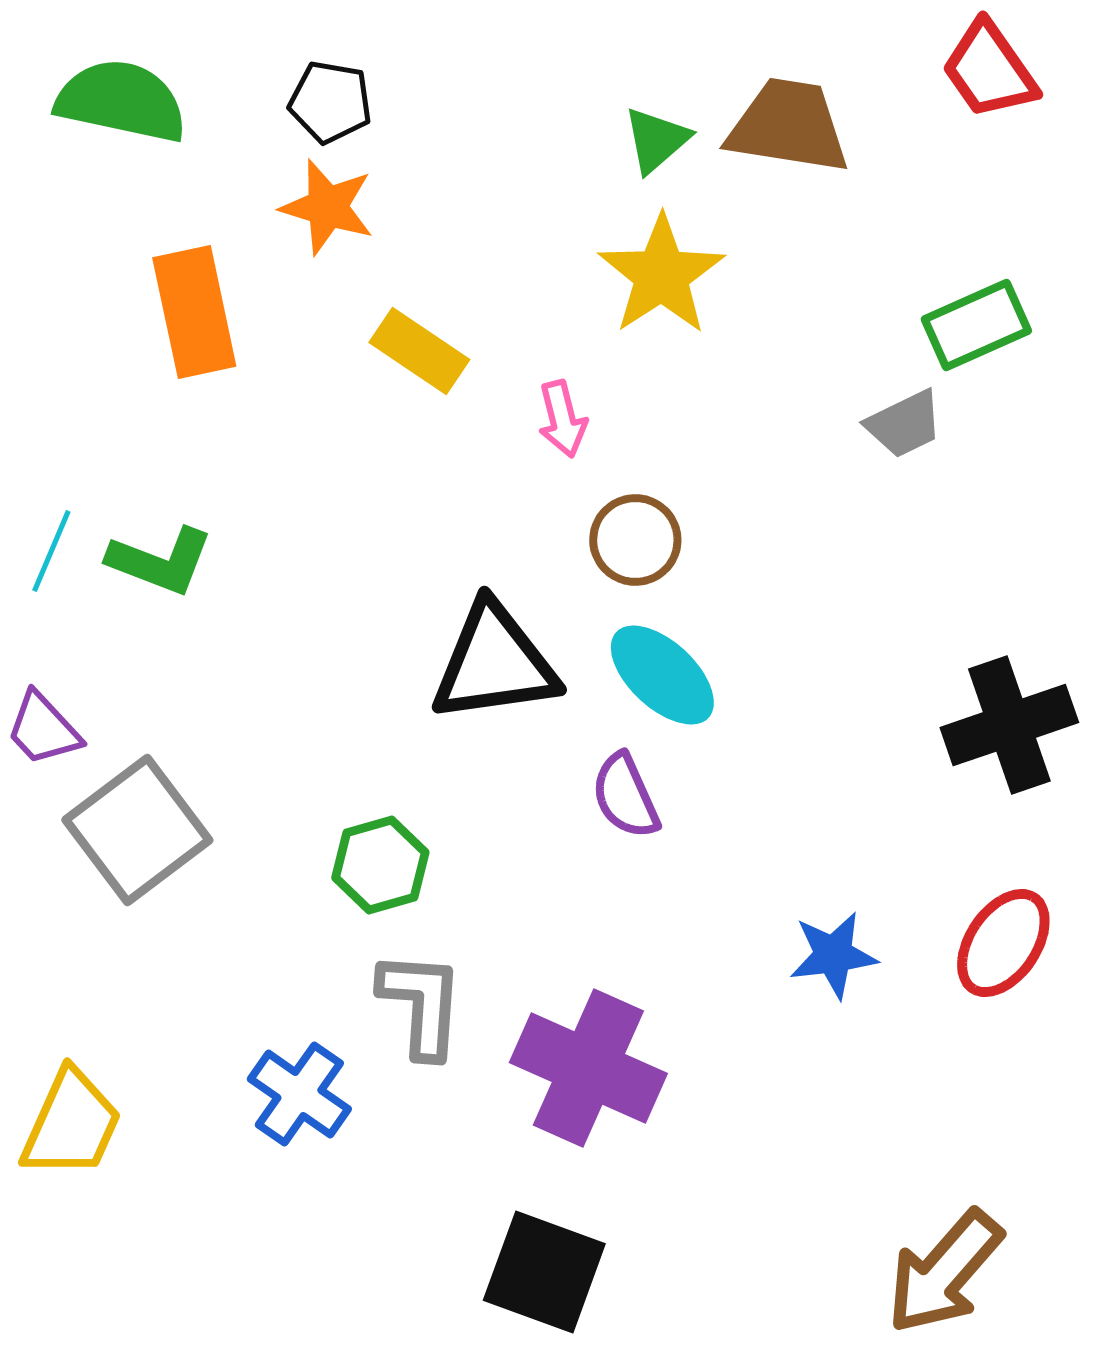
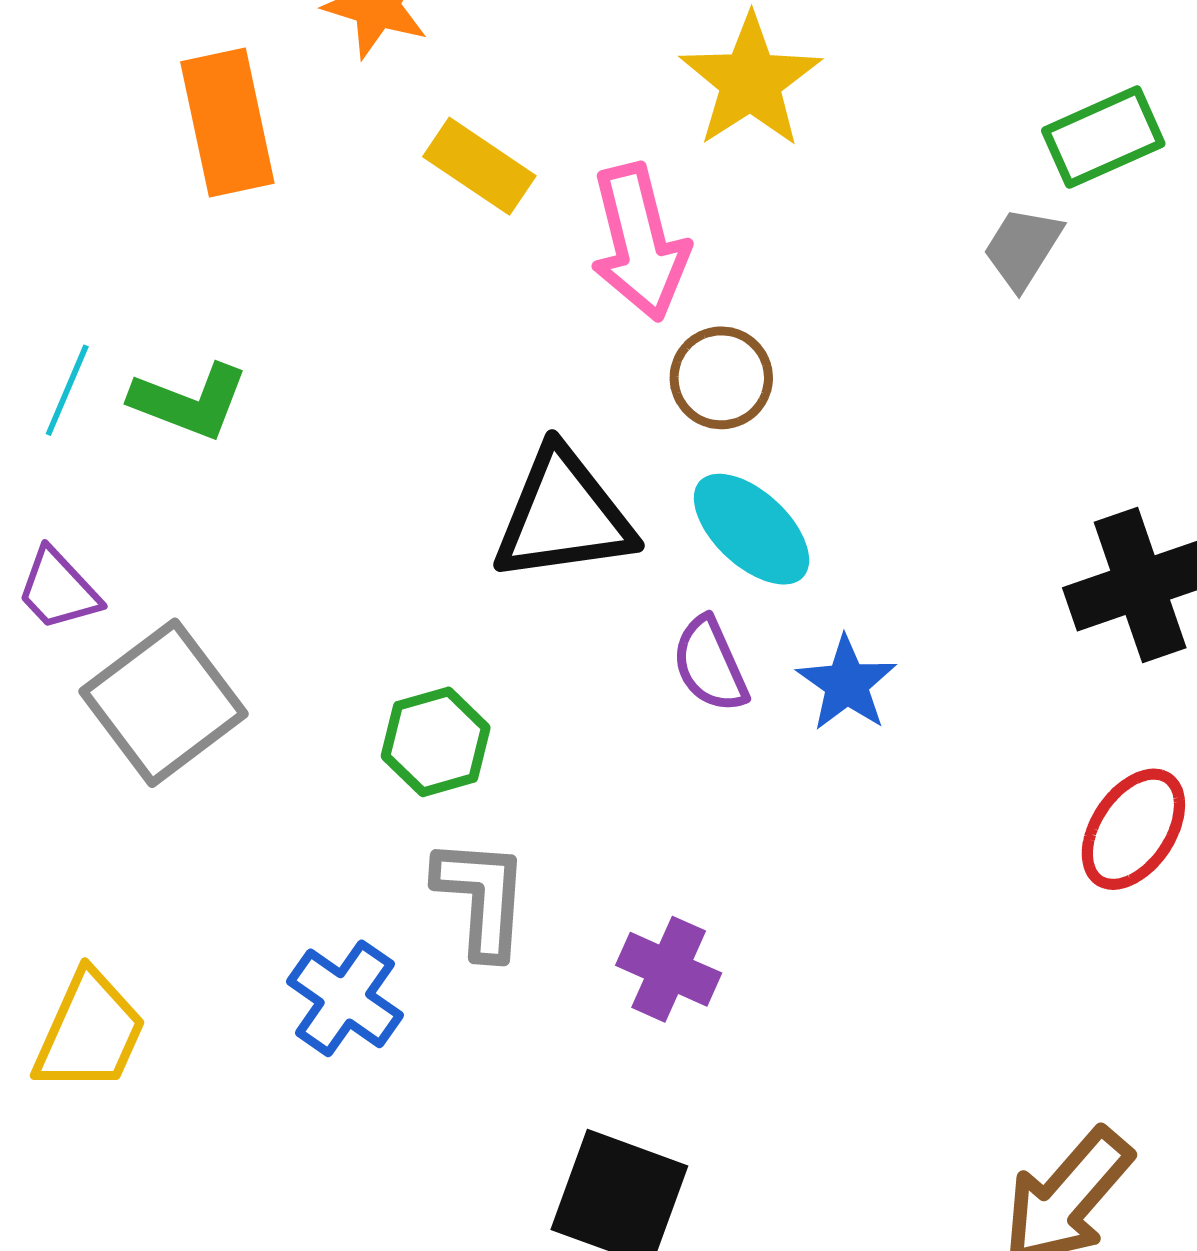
pink arrow: (562, 419) -> (640, 242), size x1.8
gray trapezoid: (904, 424) -> (1023, 248), turned 148
blue star: (833, 955) -> (847, 684), moved, turned -30
purple cross: (588, 1068) -> (669, 969), size x0.6

